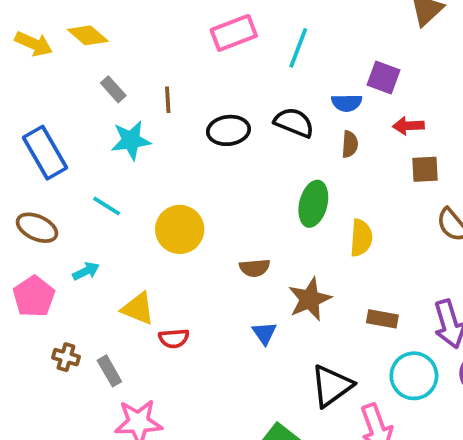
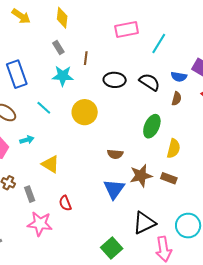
yellow diamond: (88, 35) -> (62, 18), moved, turned 45
yellow circle: (180, 229) -> (85, 112), moved
brown rectangle: (382, 319) -> (169, 178), moved
blue triangle: (264, 333) -> (114, 189), size x1.6
red semicircle: (174, 338) -> (65, 203), moved, turned 63

